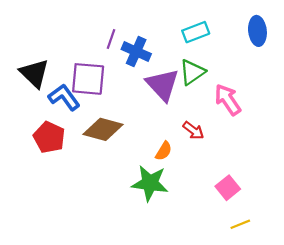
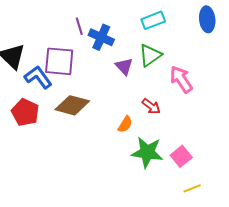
purple line: (111, 39) -> (79, 26), turned -36
purple triangle: (162, 85) -> (124, 66), size x0.6
green star: (150, 183) -> (147, 152), moved

